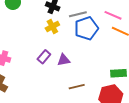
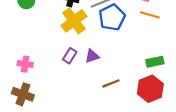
yellow cross: (52, 26) -> (74, 21), size x1.6

